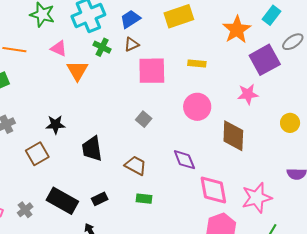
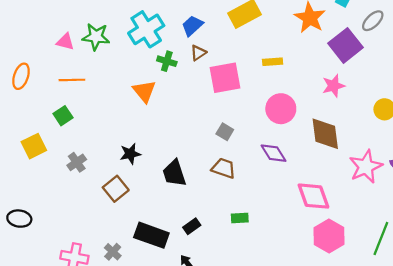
pink triangle: (59, 48) -> (65, 42), moved
purple diamond: (184, 160) -> (273, 153), moved
brown trapezoid: (136, 165) -> (224, 168), moved
pink star: (257, 198) -> (366, 167), moved

